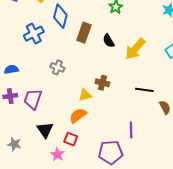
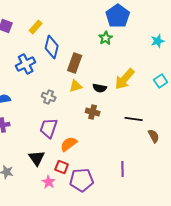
black semicircle: (109, 41) -> (100, 88), moved, turned -48
yellow triangle: (85, 95) -> (76, 86), moved
purple trapezoid: (33, 99) -> (49, 128), moved
purple line: (131, 130) -> (123, 169), moved
purple pentagon: (111, 152) -> (82, 180), moved

